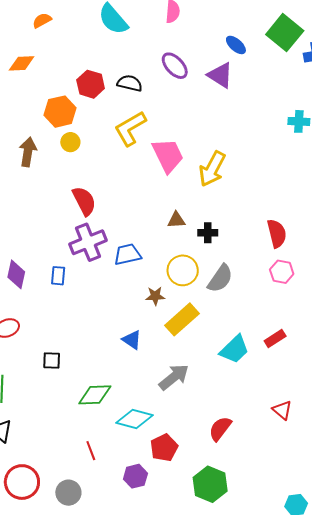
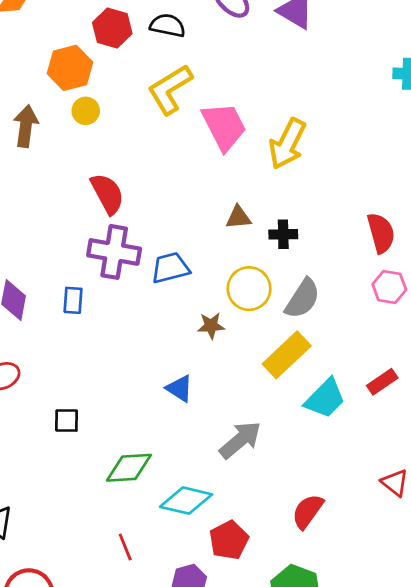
purple cross: (88, 242) -> (114, 252), turned 33
yellow rectangle: (182, 319) -> (287, 355), moved

